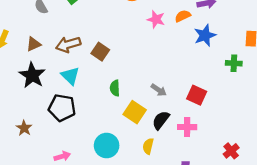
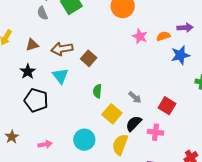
black star: (32, 75) -> (28, 71), size x0.7
black pentagon: (62, 108) -> (36, 100), moved
brown star: (24, 128) -> (12, 137), moved
yellow semicircle: (148, 146) -> (120, 145), size x1.5

